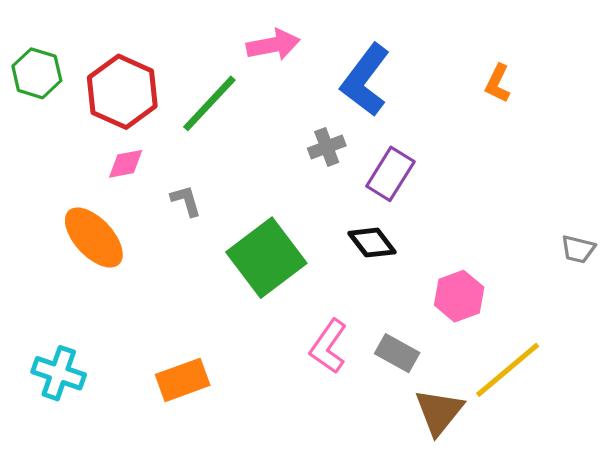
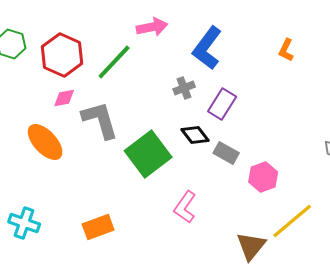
gray L-shape: (186, 201) -> (100, 120), size x2.0
black diamond: (372, 243) -> (195, 135), moved
gray rectangle: (397, 353) -> (226, 153), moved

